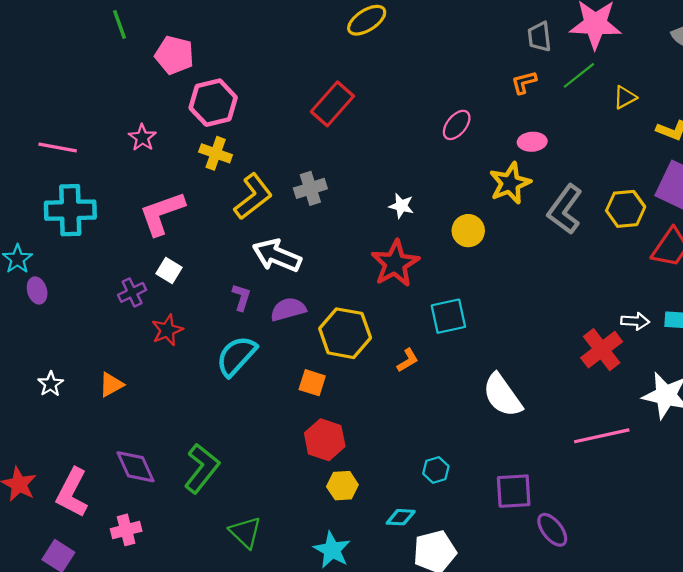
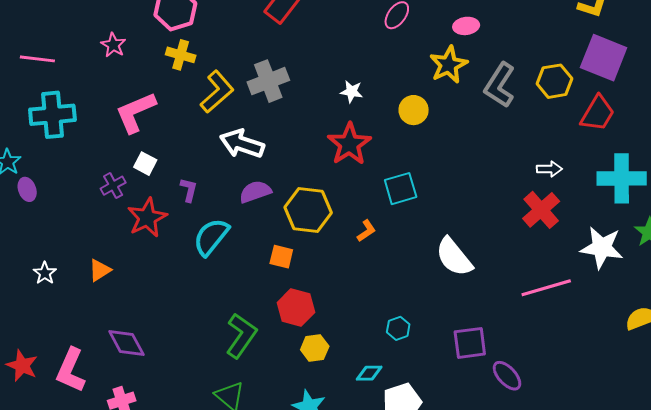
gray cross: (310, 188) -> (268, 81), size x1.4
purple L-shape: (241, 297) -> (189, 190), moved
white arrow: (635, 321) -> (549, 169), moved
red star: (167, 330) -> (147, 218), size x1.4
green L-shape: (202, 468) -> (241, 336), moved

